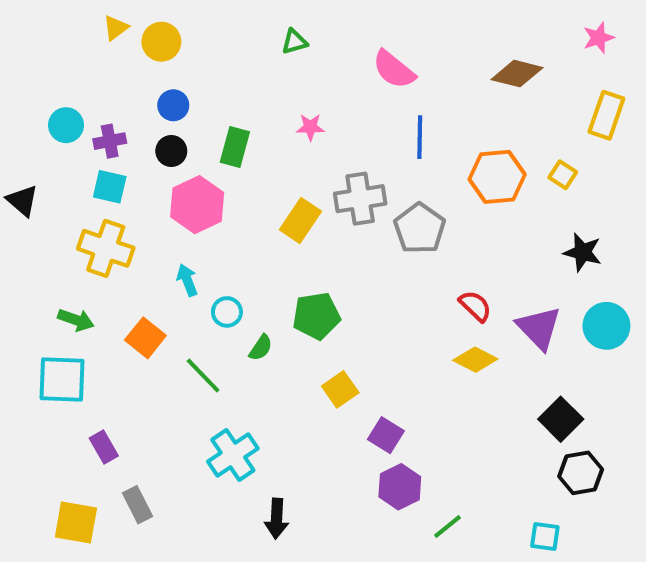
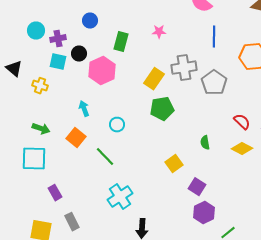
black circle: (171, 151) -> (79, 54), moved
yellow cross: (106, 248) -> (40, 86), moved, size x0.6
cyan arrow: (187, 280) -> (84, 109), moved
green pentagon: (316, 316) -> (162, 109), moved
green semicircle: (261, 348) -> (205, 143), moved, turned 136

